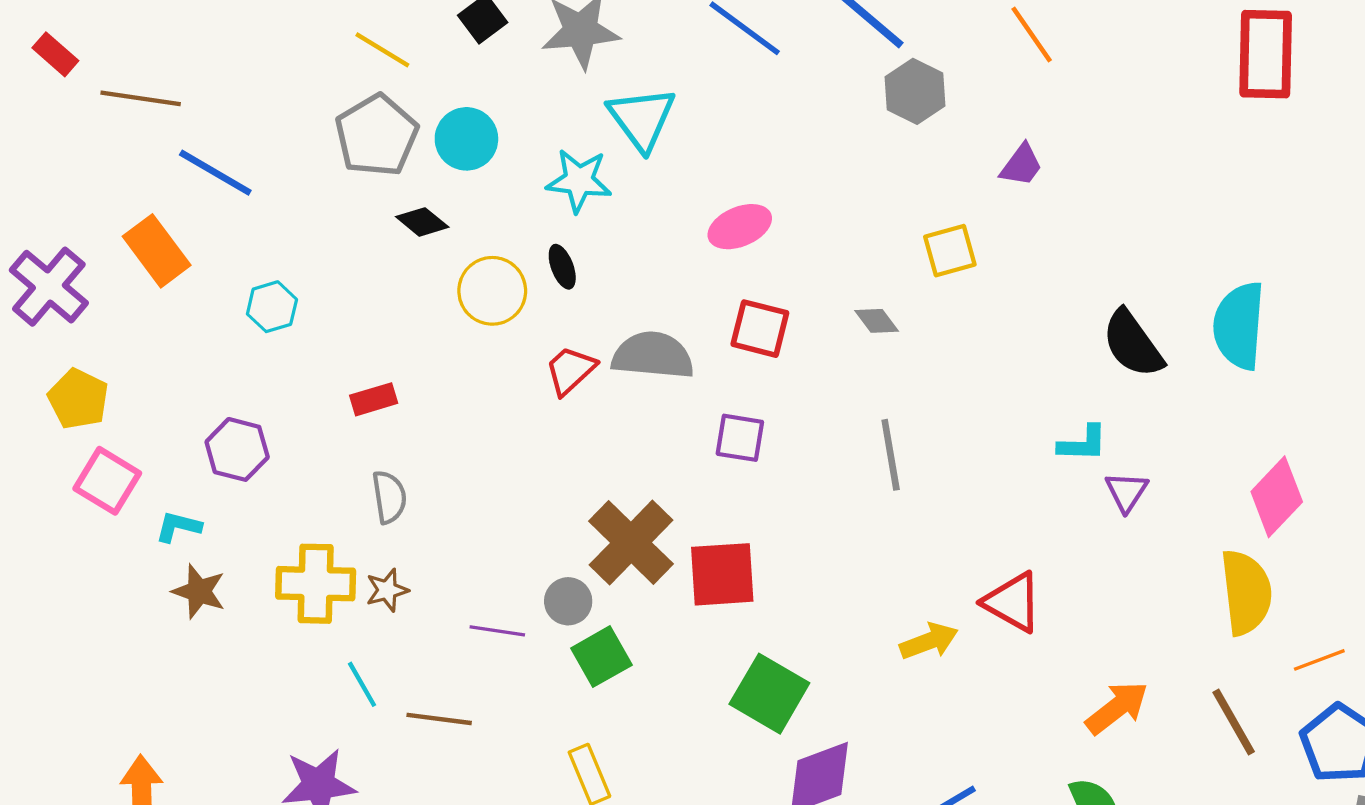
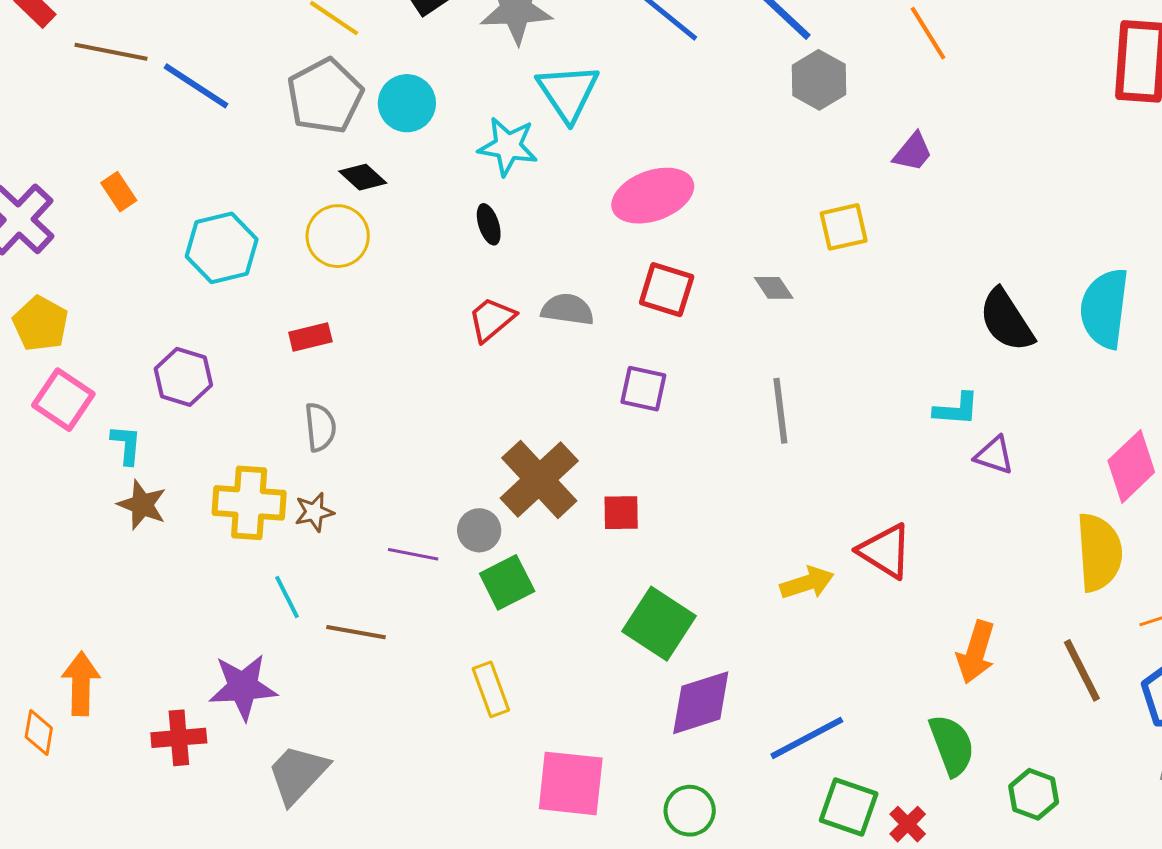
blue line: (215, 173) -> (196, 86), moved
pink ellipse: (740, 227) -> (653, 196), size x1.4
orange rectangle: (157, 251) -> (119, 192), size x0.6
yellow circle: (492, 291) -> (338, 236), moved
cyan hexagon: (272, 307) -> (222, 248), size x1.5
gray semicircle: (653, 355) -> (568, 309), size x0.7
purple triangle: (1126, 492) -> (994, 455), turned -48
cyan L-shape: (178, 527) -> (126, 445), turned 78
red square: (722, 574) -> (621, 513), size x0.6
orange arrow: (1117, 708) -> (976, 652), turned 142

